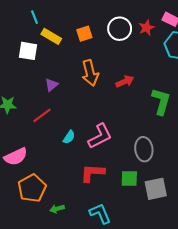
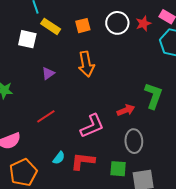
red arrow: (125, 81) -> (126, 110), moved
red line: (42, 115) -> (46, 116), moved
cyan semicircle: (69, 137) -> (59, 158), moved

